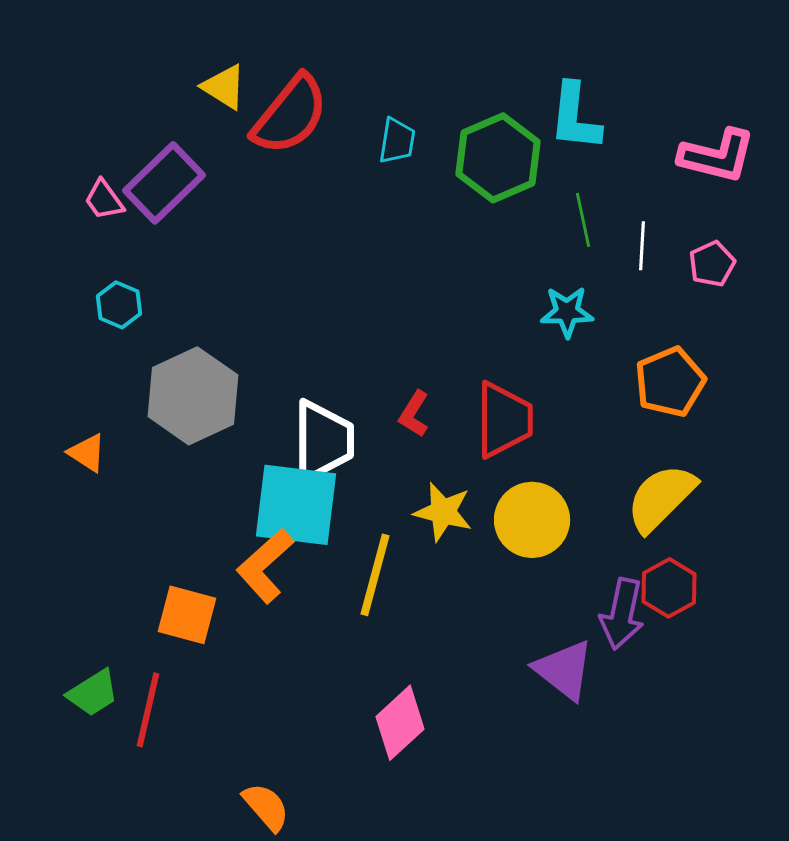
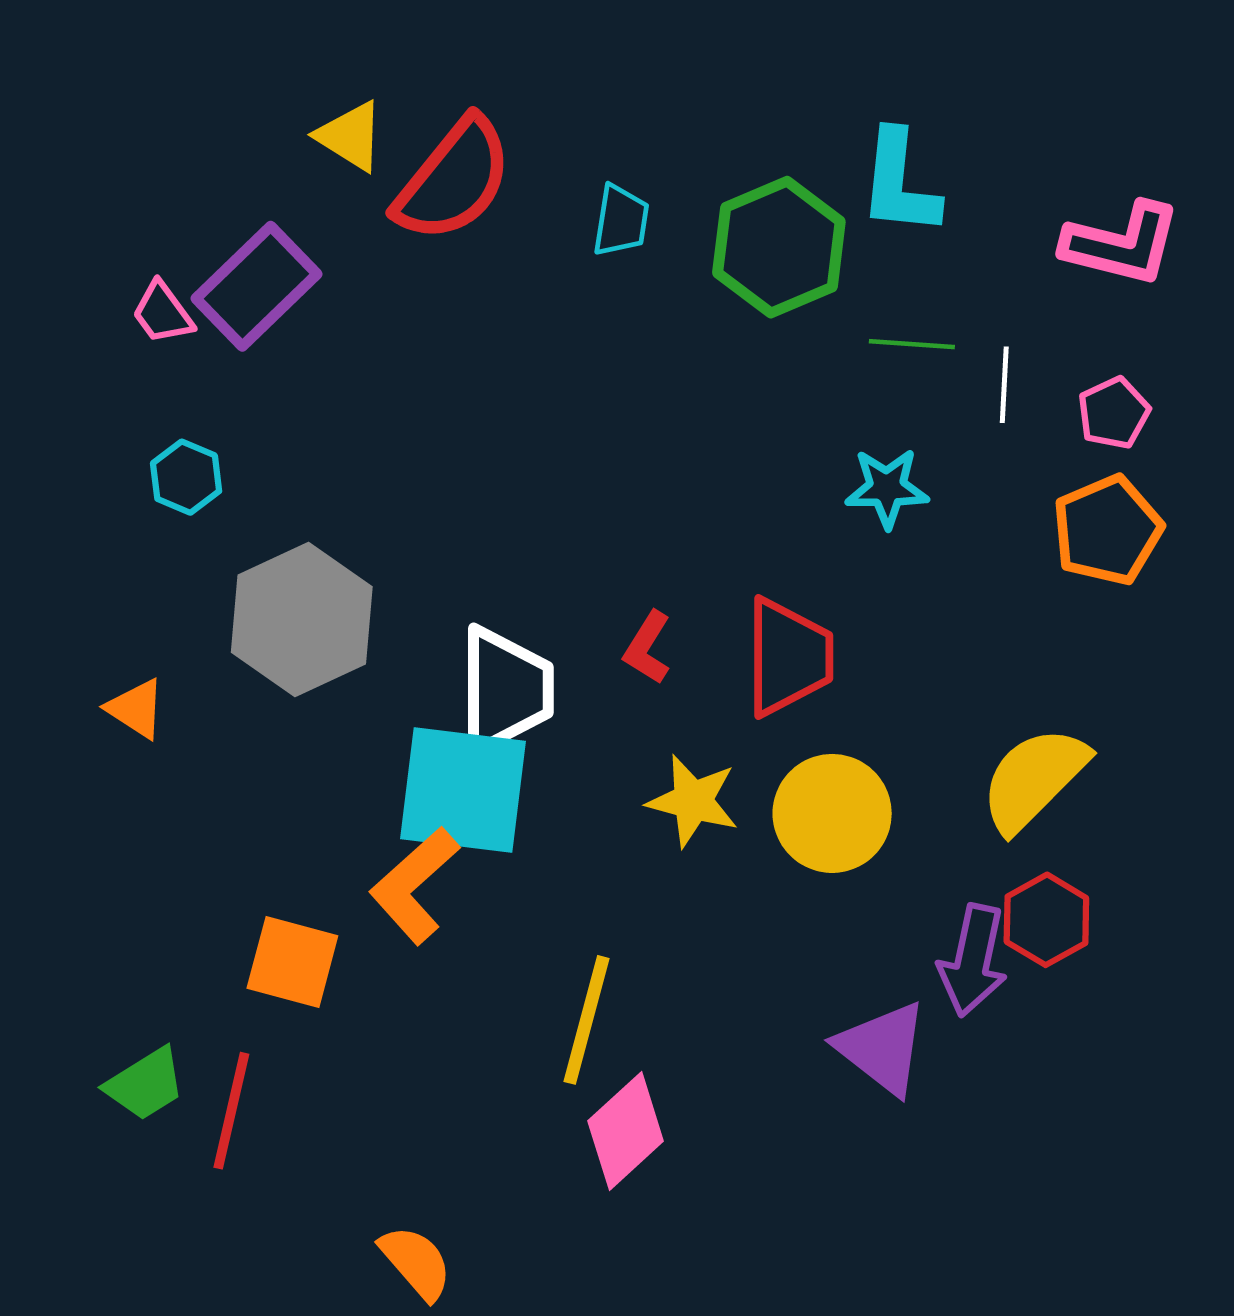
green line: (583, 220) -> (912, 344), turned -74
orange pentagon: (670, 382) -> (1107, 530), moved
yellow line: (375, 575) -> (586, 1020), moved

